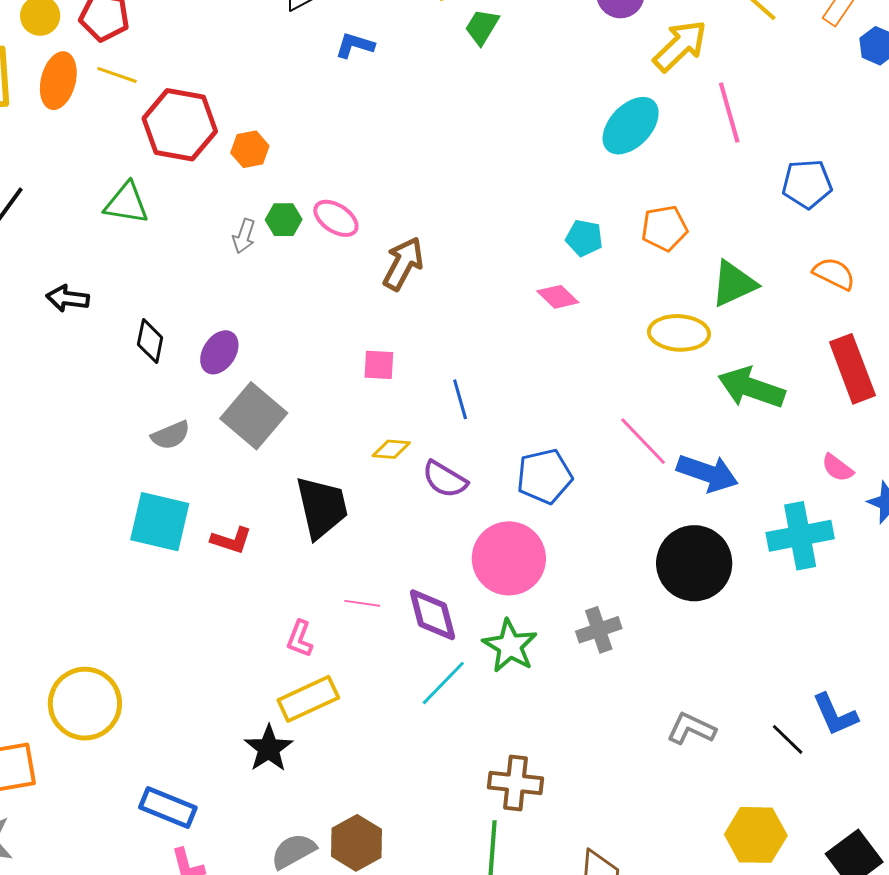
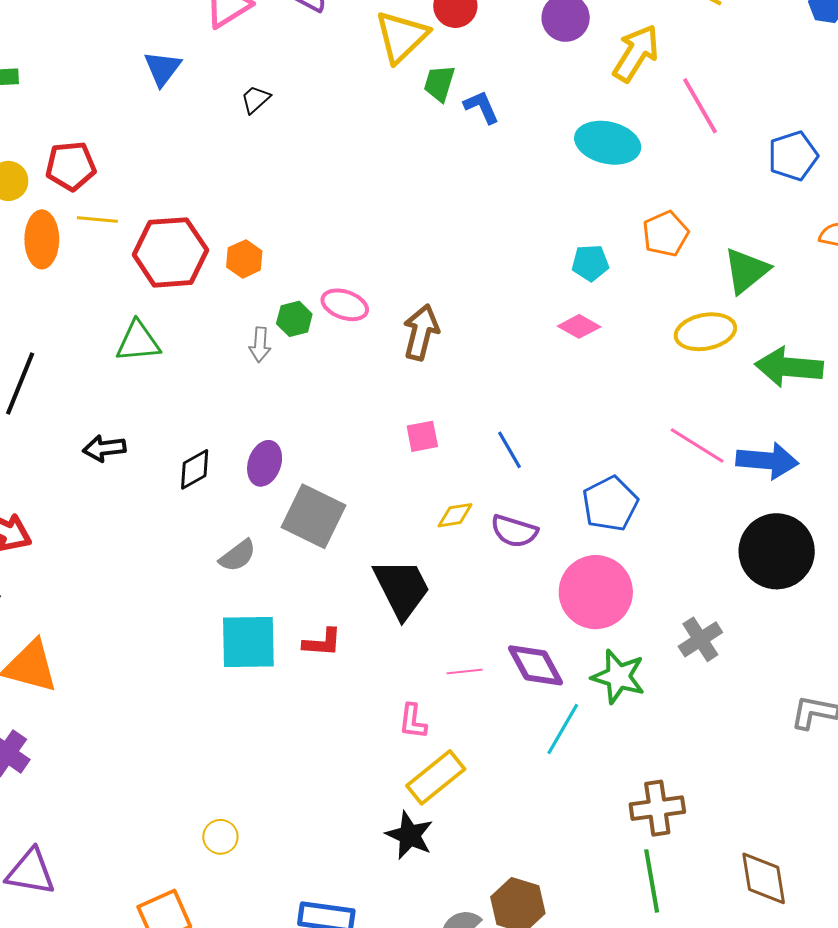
blue L-shape: (355, 45) -> (481, 107), moved, turned 63
cyan ellipse: (631, 126) -> (608, 143), turned 74
black diamond: (150, 341) -> (195, 469), turned 63
yellow circle: (85, 704) -> (220, 837), size x0.5

